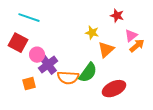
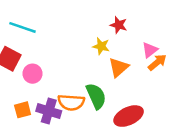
red star: (117, 16) -> (119, 25), moved
purple cross: (48, 65) -> (49, 111), moved, turned -36
green semicircle: (88, 73) -> (96, 96), turned -60

